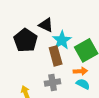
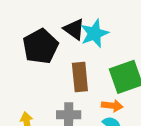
cyan star: (62, 40) -> (95, 33), moved

